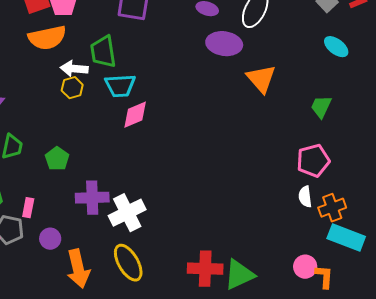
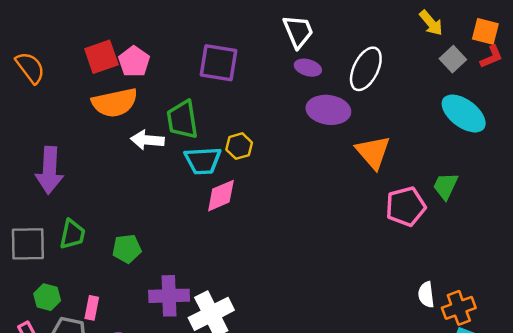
cyan ellipse: (336, 47) -> (464, 113), size x1.5
yellow hexagon: (72, 88) -> (239, 146), moved
green pentagon: (57, 159) -> (127, 249), turned 30
pink pentagon: (313, 161) -> (406, 206), moved

